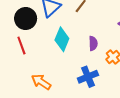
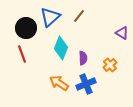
purple semicircle: (93, 43) -> (83, 58), moved
orange arrow: (41, 82) -> (59, 83), moved

